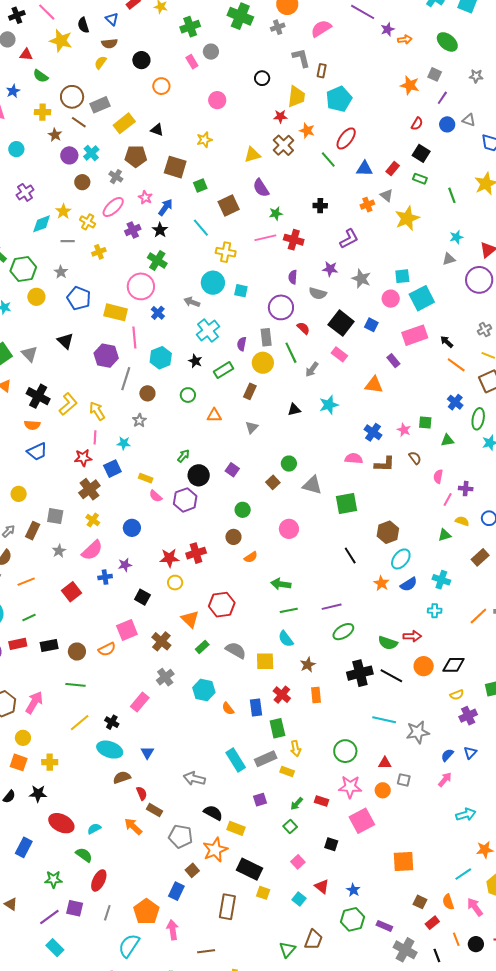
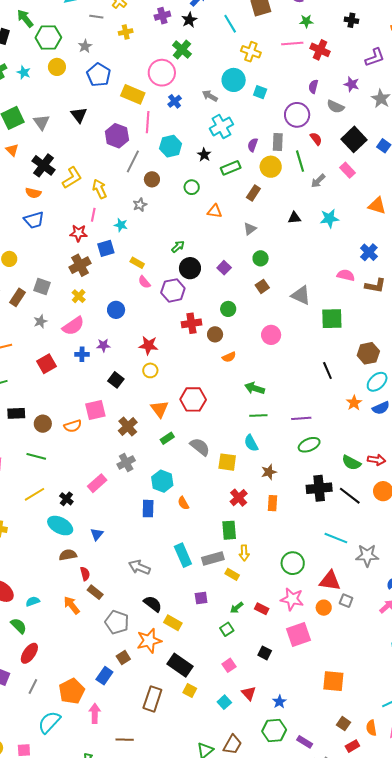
green circle: (289, 464) -> (261, 258), moved
red cross: (196, 553) -> (191, 323), moved
blue rectangle: (256, 707) -> (148, 509), moved
red triangle: (385, 763) -> (330, 581), size x1.6

